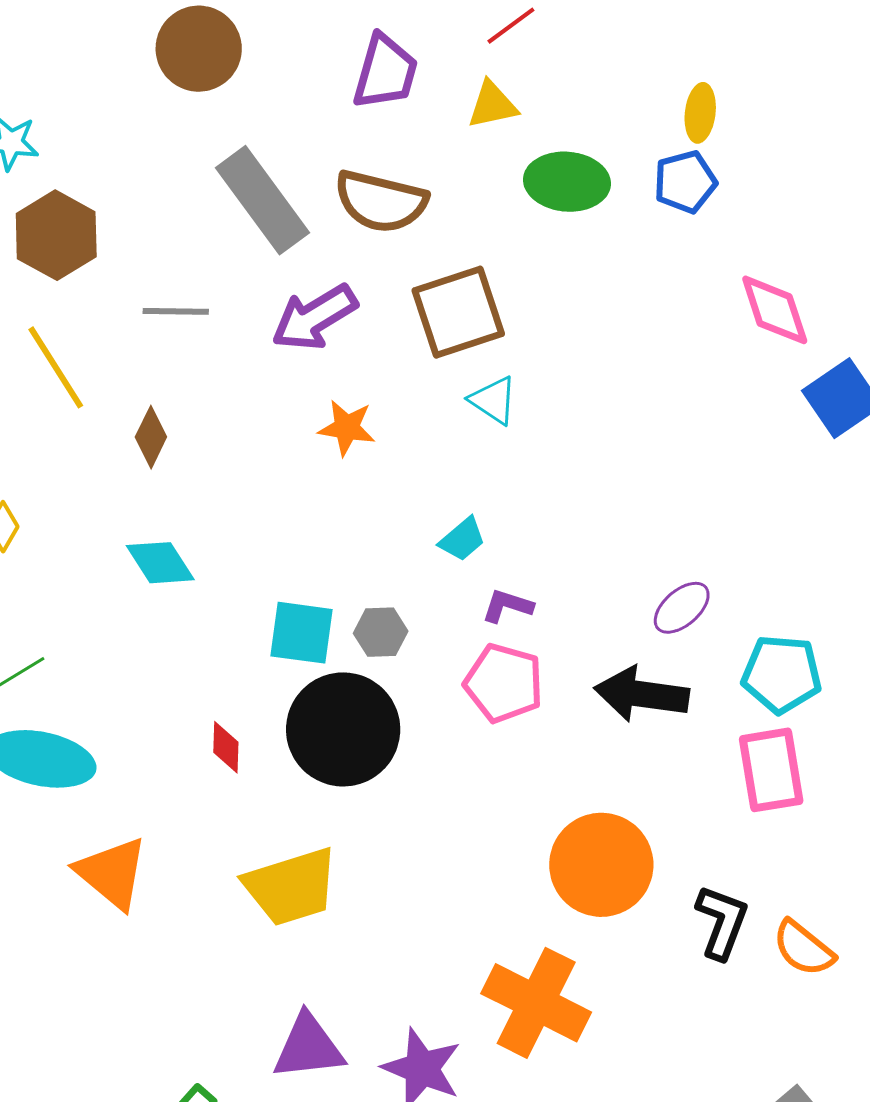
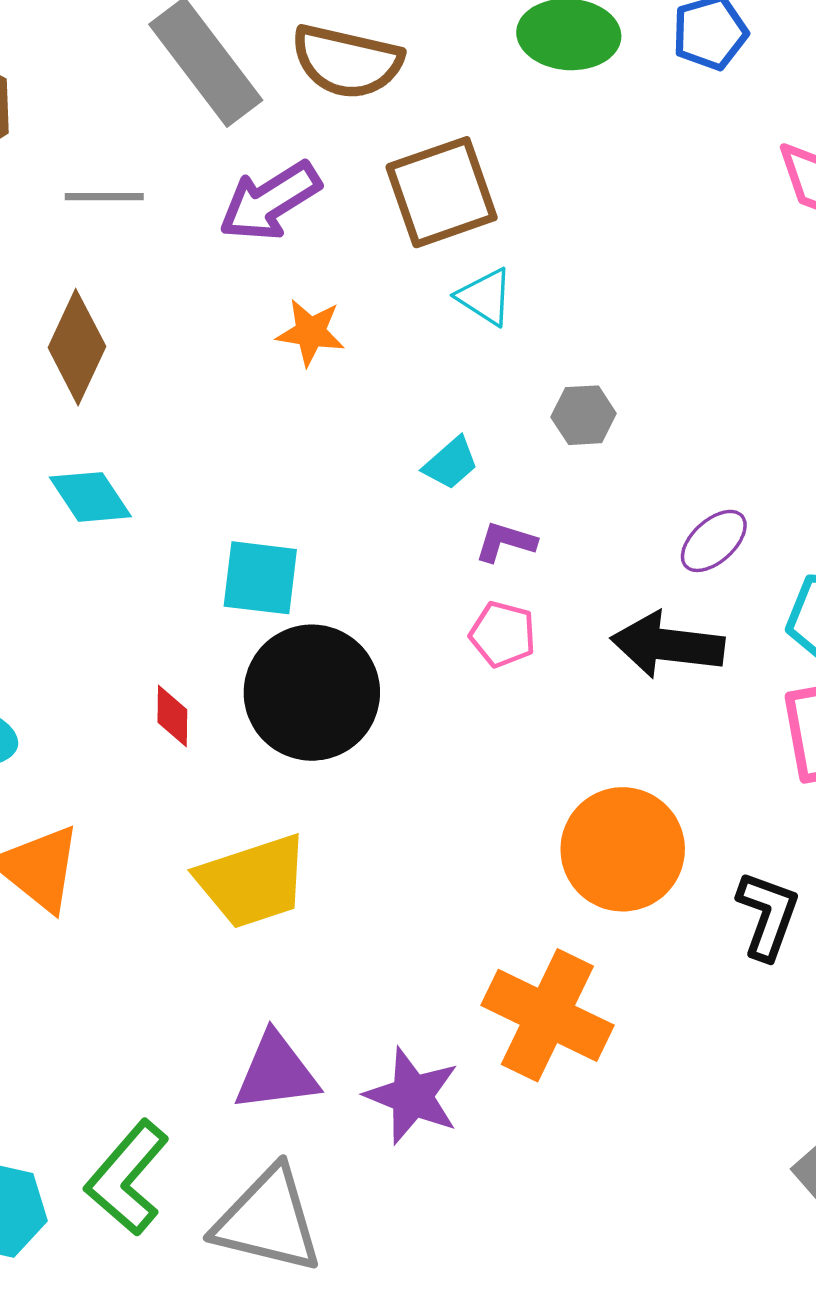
brown diamond: (151, 437) -> (77, 347), size x1.5
gray hexagon: (381, 632) -> (584, 415), moved
pink pentagon: (504, 683) -> (503, 634), size x0.7

